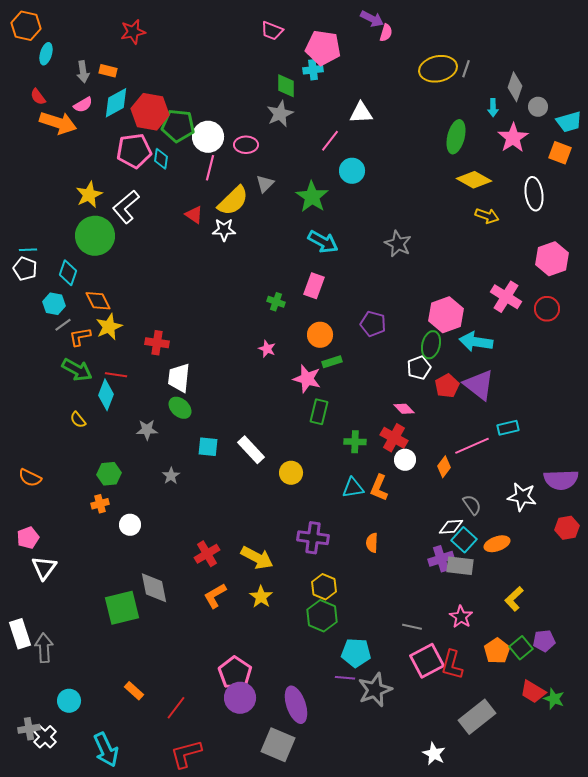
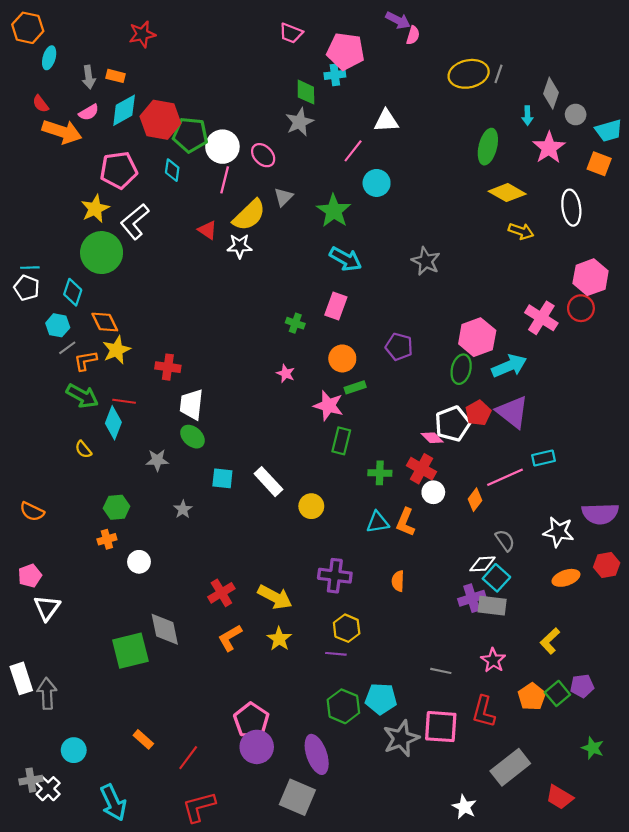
pink ellipse: (246, 145) -> (263, 155), turned 45
pink pentagon: (134, 151) -> (119, 170), moved
red circle: (547, 309) -> (581, 308), moved
cyan arrow: (476, 342) -> (509, 366), turned 148
white pentagon: (419, 368) -> (453, 424), moved, size x1.4
orange ellipse: (497, 544) -> (566, 578), moved
green hexagon: (322, 616) -> (343, 706), moved
pink square: (427, 661) -> (441, 727), moved, turned 32
purple line: (345, 678) -> (336, 654), moved
red trapezoid: (533, 692) -> (560, 797), moved

